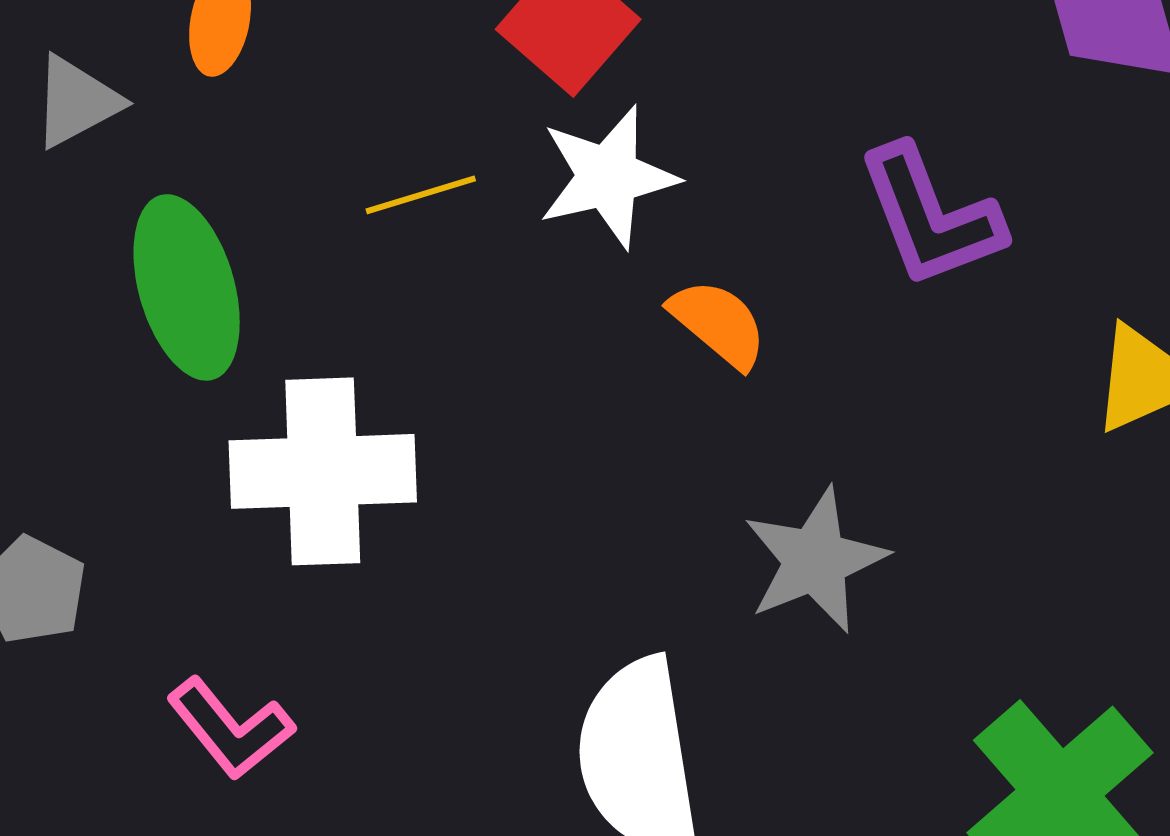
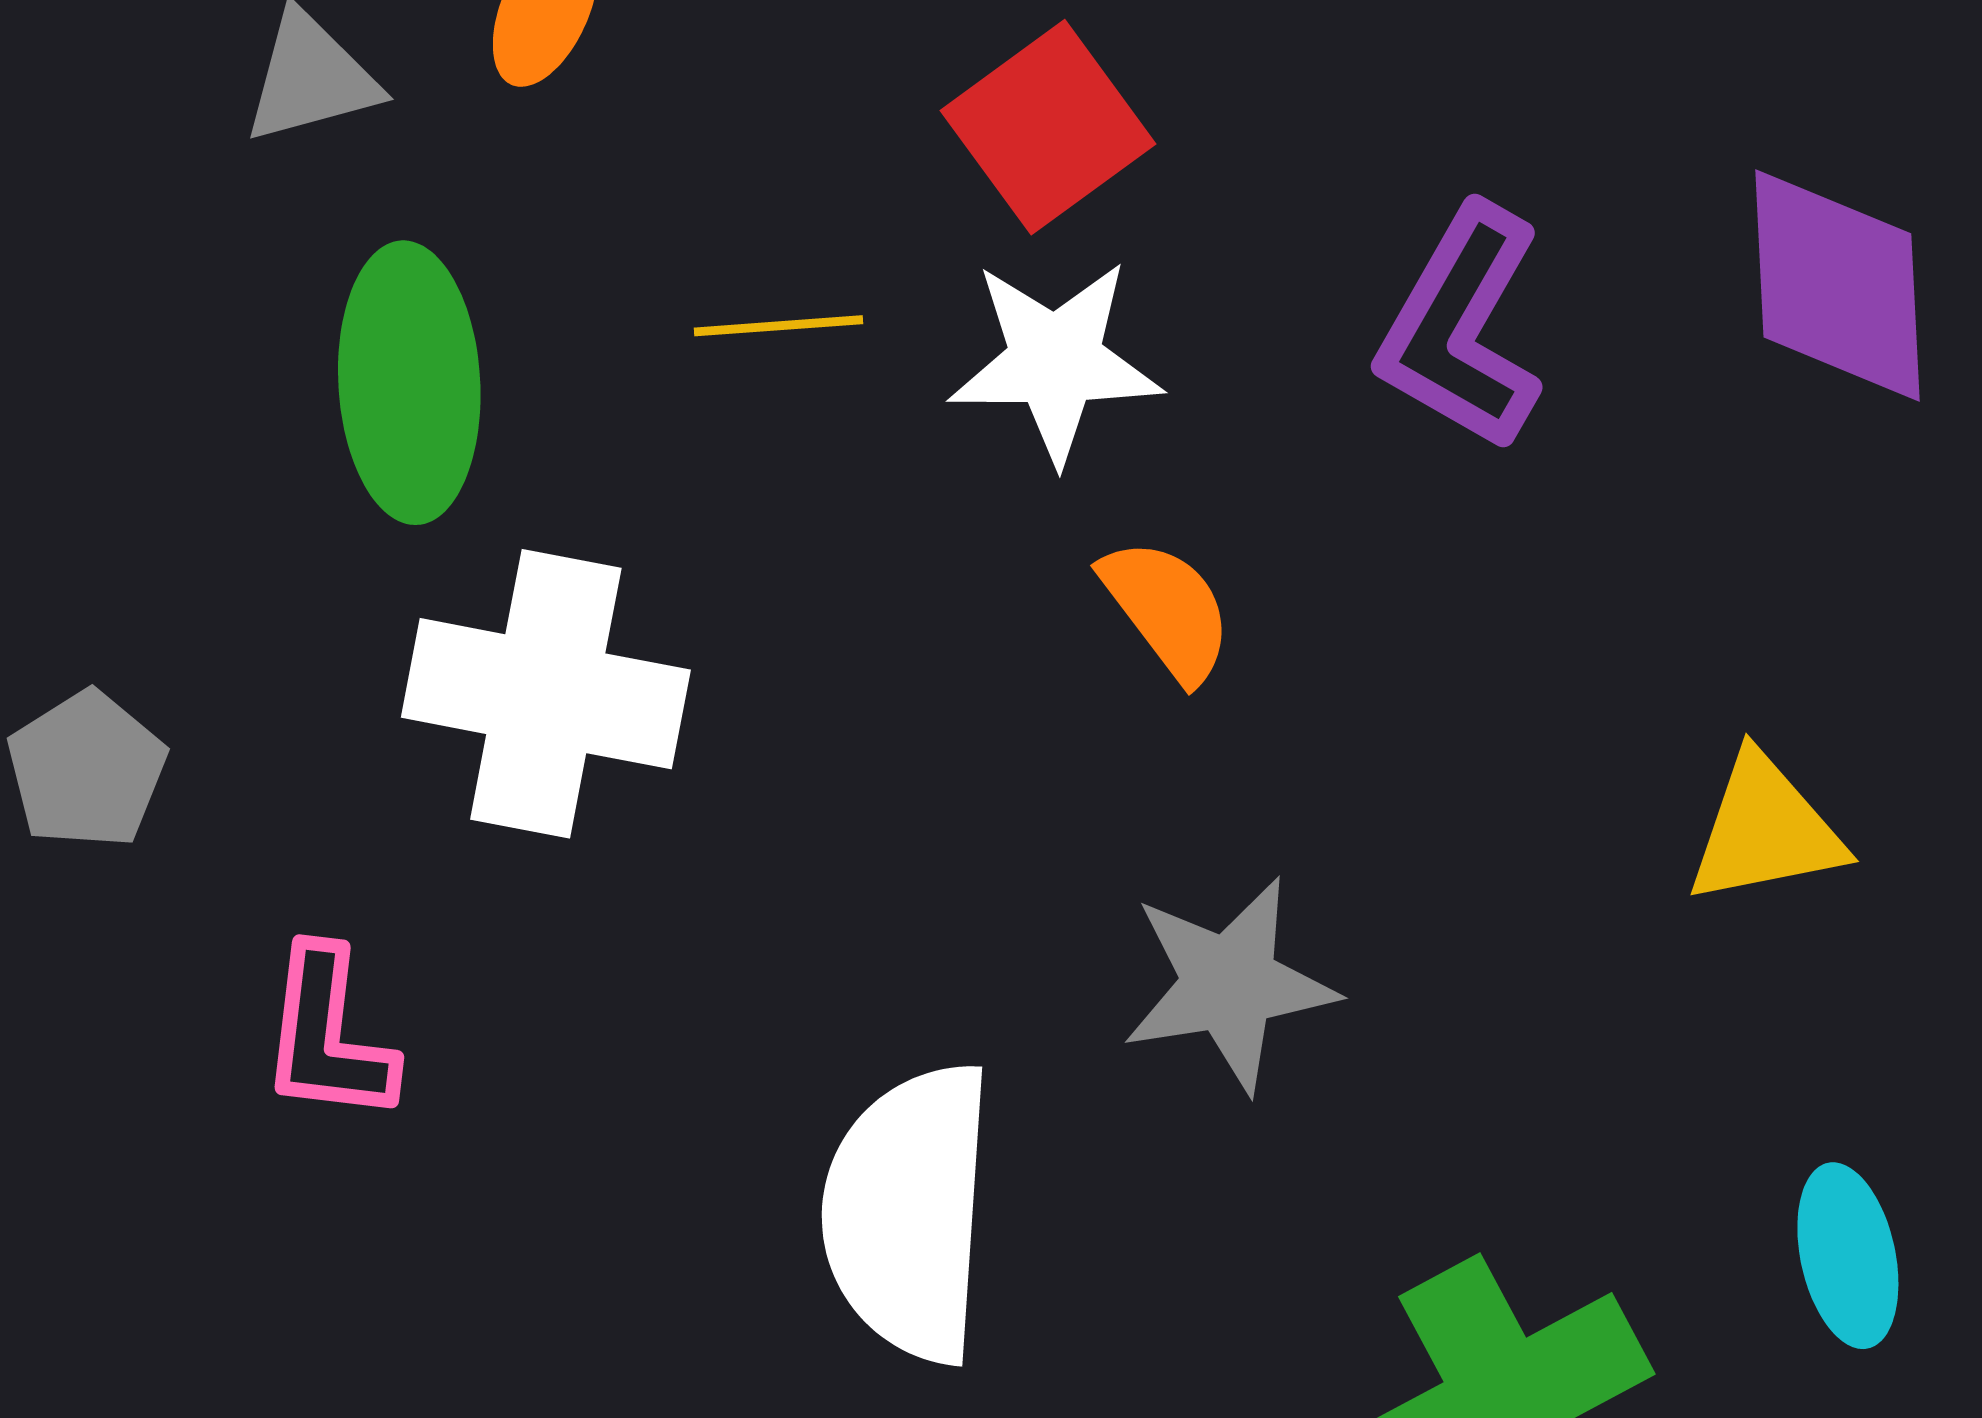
purple L-shape: (930, 216) -> (1461, 328), moved, turned 38
pink L-shape: (230, 728) -> (328, 1035), turned 33

